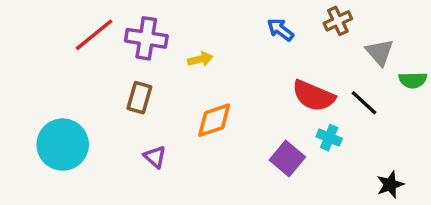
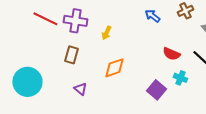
red line: (94, 35) -> (45, 19), turned 65
yellow arrow: (200, 59) -> (106, 33), turned 128
red semicircle: (313, 96) -> (171, 54), size x0.7

